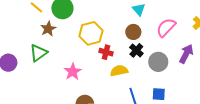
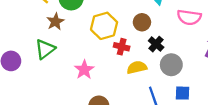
pink semicircle: (166, 27) -> (189, 17), turned -125
brown circle: (133, 32) -> (142, 22), moved
gray circle: (158, 62) -> (171, 65), moved

